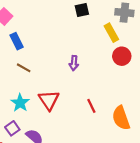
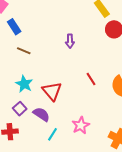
red triangle: (49, 100) -> (52, 91), moved

